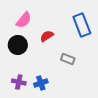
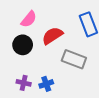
red semicircle: (47, 36) -> (52, 36), size x1.5
gray rectangle: (68, 59) -> (74, 59), size x1.6

